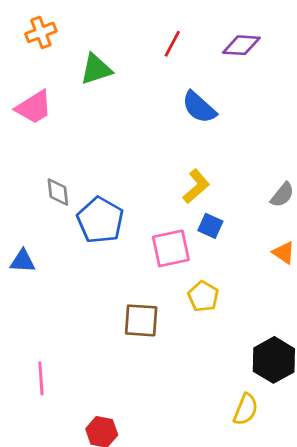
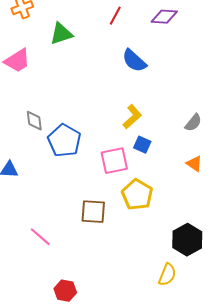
yellow pentagon: (203, 296) -> (137, 195), size x1.4
pink line: (41, 378) -> (40, 237), moved, turned -45

